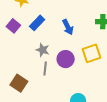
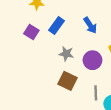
gray line: (45, 68) -> (96, 93), moved
brown square: (19, 83) -> (67, 81), moved

